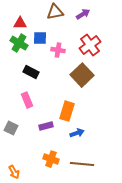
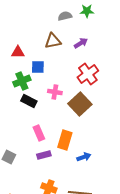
green cross: (19, 43) -> (22, 81), moved, turned 36
pink cross: (58, 50) -> (55, 92), moved
pink rectangle: (27, 100) -> (39, 133), moved
blue arrow: (77, 133) -> (84, 157), moved

